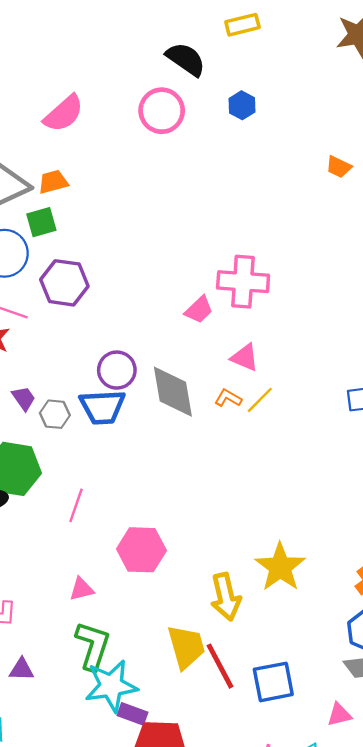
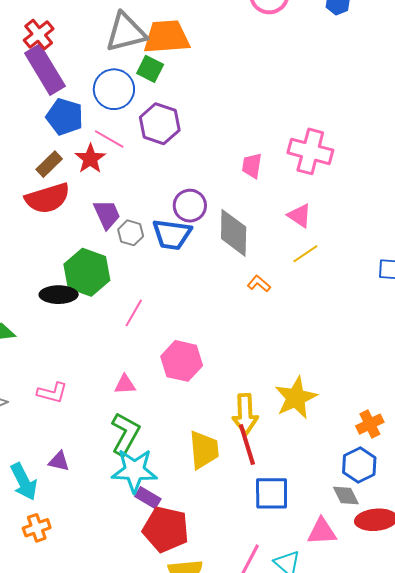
orange trapezoid: (53, 182) -> (167, 37), size x1.8
green square: (41, 222) -> (150, 69), turned 32
pink trapezoid: (199, 310) -> (252, 166), moved, turned 132
purple trapezoid: (24, 398) -> (107, 214), size x1.4
orange L-shape: (228, 398) -> (259, 284), moved
red line: (220, 666) -> (247, 445), moved
purple triangle: (22, 669) -> (59, 461), moved
pink triangle: (339, 715) -> (322, 532), size x1.4

